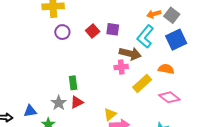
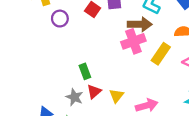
pink cross: (121, 67) -> (133, 41), size x1.5
yellow triangle: (110, 114) -> (116, 96), moved

